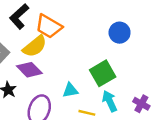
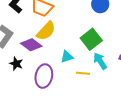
yellow semicircle: (35, 46) -> (46, 31), moved

